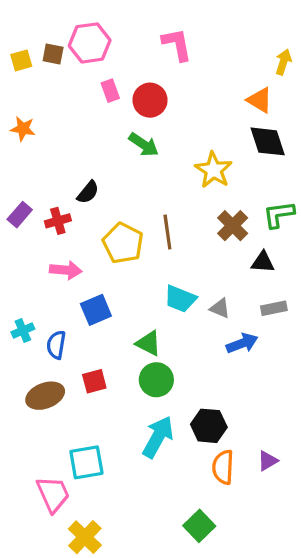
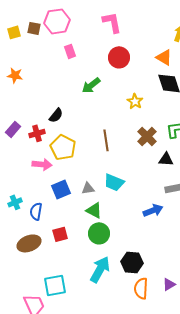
red circle: (150, 100) -> (119, 57), moved
green arrow: (144, 145) -> (91, 85), turned 108
yellow star: (214, 170) -> (135, 101), size x0.7
yellow pentagon: (123, 243) -> (63, 147), moved
gray triangle: (220, 308) -> (88, 188), moved, turned -32

